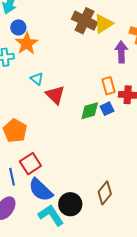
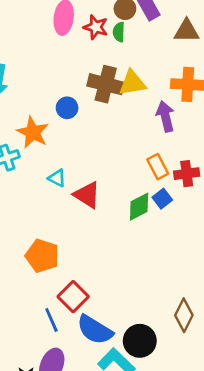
yellow triangle: (103, 24) -> (132, 83), turned 35
blue circle: (18, 27) -> (67, 108), moved

